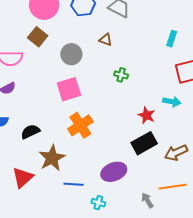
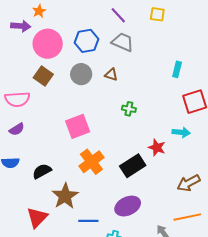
gray circle: (71, 54) -> (81, 74), moved
black rectangle: (144, 143) -> (133, 166), moved

